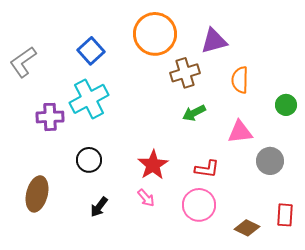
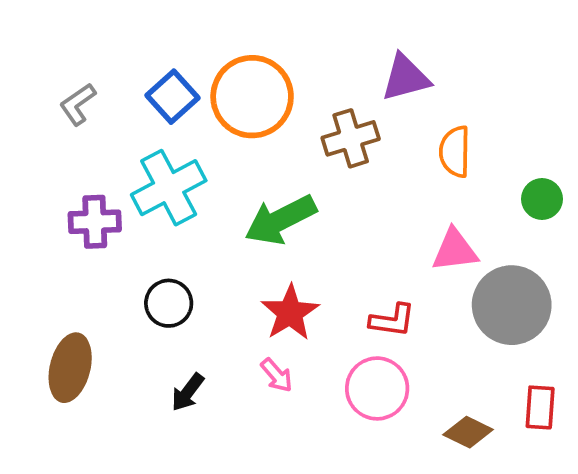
orange circle: (155, 34) -> (252, 97), moved
gray L-shape: (23, 62) -> (78, 104), moved, size x0.7
green arrow: (194, 113) -> (280, 220), moved, size x1.6
gray circle: (270, 161) -> (512, 305), size x1.5

